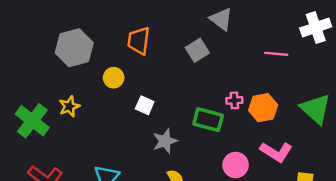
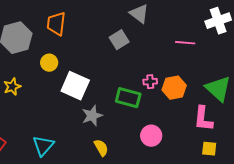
orange trapezoid: (139, 41) -> (56, 24), moved
white square: (145, 105) -> (75, 86), size x1.8
pink L-shape: (276, 152) -> (203, 119), moved, turned 64

